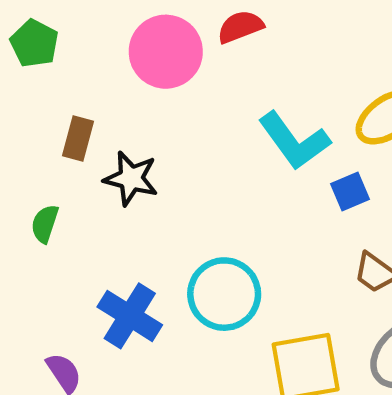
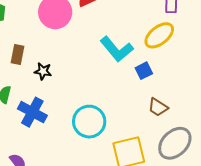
black star: (131, 178) -> (43, 71), size x0.7
blue cross: (130, 316) -> (32, 112), moved

